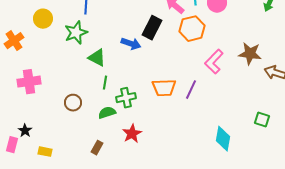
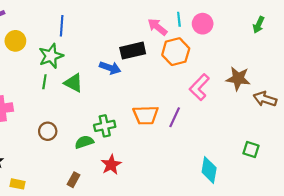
black rectangle: (152, 28) -> (133, 51), turned 50
green line: (105, 83) -> (44, 82), moved

